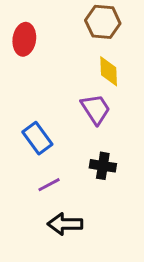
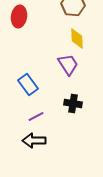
black arrow: (65, 224) -> (34, 140), moved

